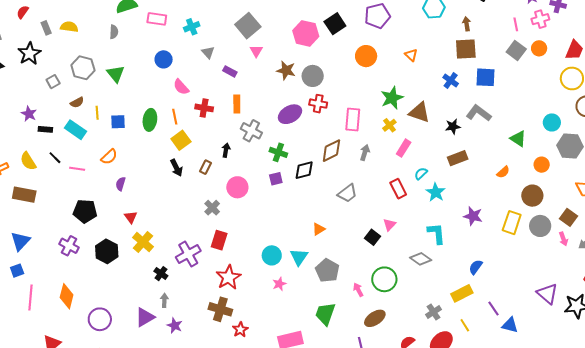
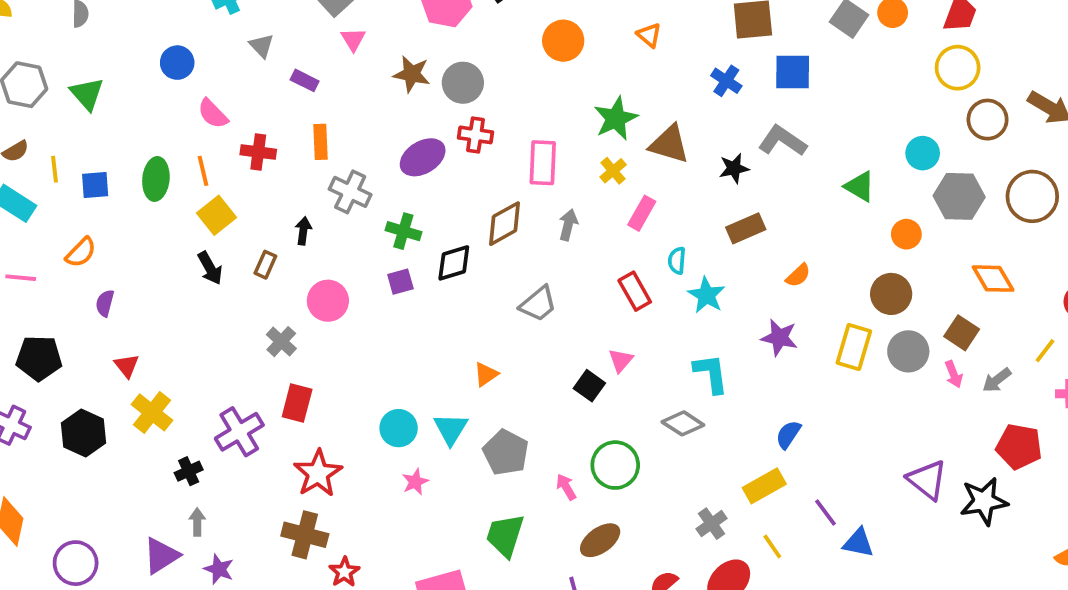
orange semicircle: (503, 172) -> (798, 275), moved
cyan semicircle: (421, 174) -> (677, 261), turned -40
black cross: (161, 274) -> (189, 471), turned 32

